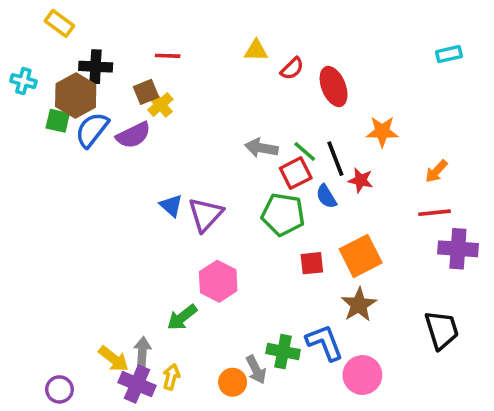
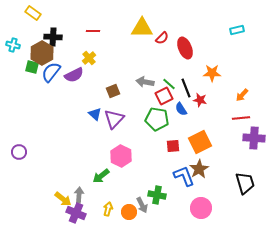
yellow triangle: (256, 50) -> (142, 28), size x1.6
cyan rectangle: (449, 54) -> (237, 30), moved
brown square: (146, 92) -> (113, 91), moved
blue L-shape: (325, 343) -> (184, 176), moved
yellow arrow: (171, 377) -> (108, 209), moved
purple circle: (59, 389) -> (19, 152), moved

